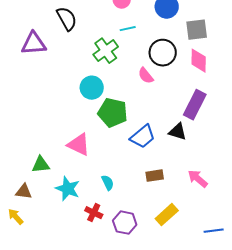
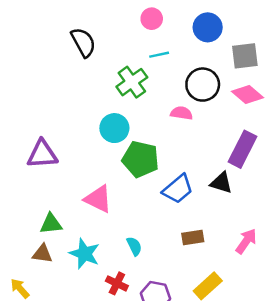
purple triangle: (34, 44) -> (42, 154), moved
pink diamond: (199, 61) -> (247, 94), turned -50
pink semicircle: (146, 76) -> (182, 113), turned 138
pink arrow: (198, 179) -> (246, 241), turned 85
brown triangle: (24, 192) -> (42, 254), moved

